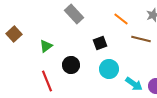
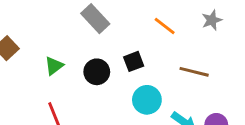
brown line: (141, 39) -> (194, 72), moved
black circle: (71, 65) -> (97, 72), moved

